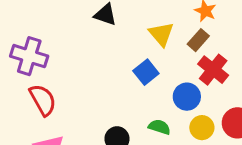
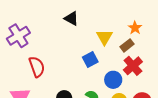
purple cross: (29, 56) -> (18, 36), turned 30
red semicircle: (43, 100) -> (37, 67), moved

